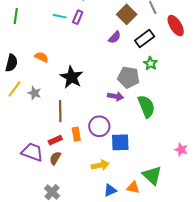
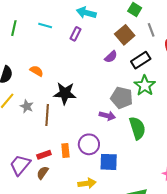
cyan line: (60, 16) -> (45, 26), moved
green star: (151, 63) -> (145, 86), size x1.5
black star: (71, 77) -> (65, 93), turned -30
brown line: (60, 111) -> (47, 115), moved
purple trapezoid: (32, 152) -> (20, 165), turned -75

